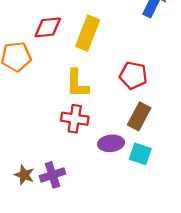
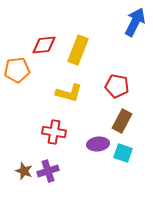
yellow L-shape: (77, 84) -> (69, 93), turned -76
red cross: (75, 119) -> (54, 132), moved

